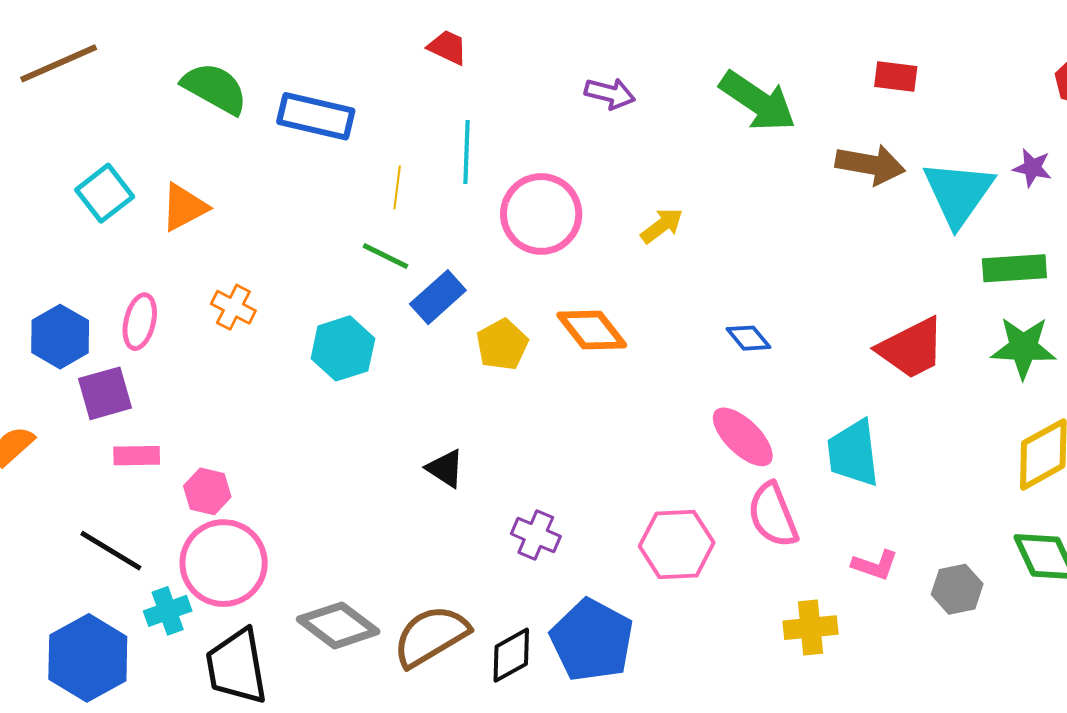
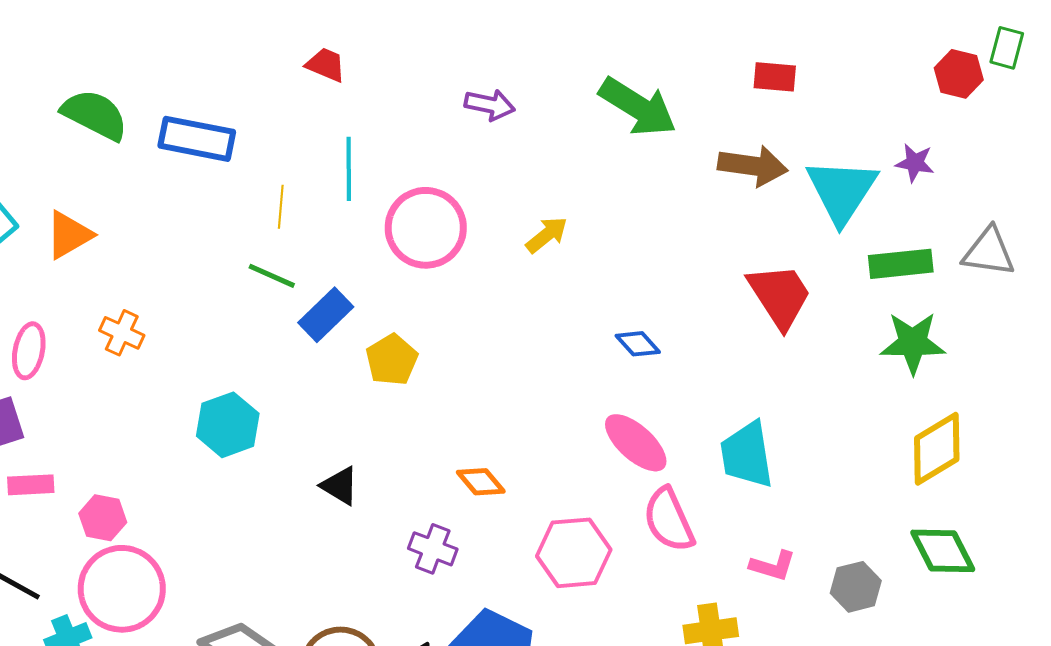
orange diamond: (592, 330) -> (481, 482), moved, size x0.7
cyan hexagon: (343, 348) -> (228, 425), moved
red trapezoid: (911, 348) -> (780, 296), moved, turned -94

